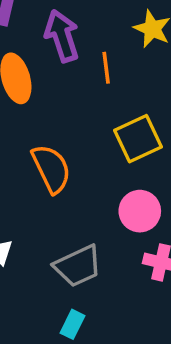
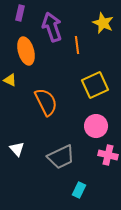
cyan rectangle: (73, 324) -> (79, 190), moved

